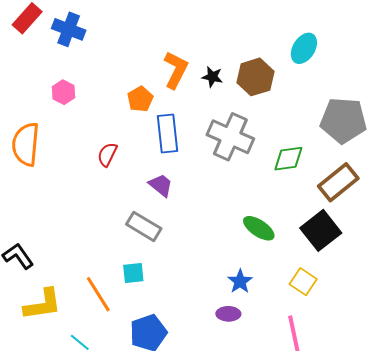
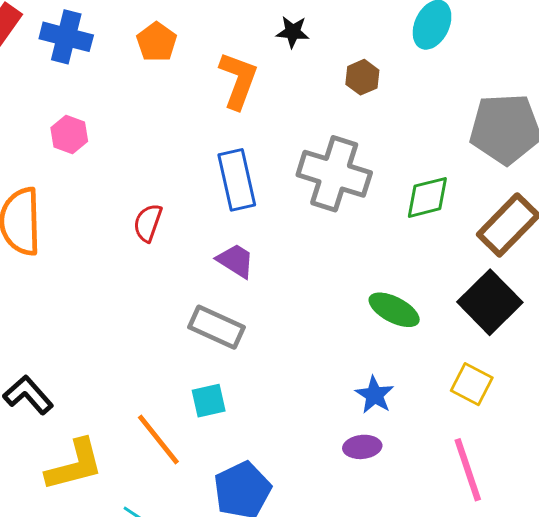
black star: (212, 77) -> (293, 32), moved
brown hexagon: (255, 77) -> (362, 77), size x0.6
orange pentagon: (140, 99) -> (157, 42), moved

